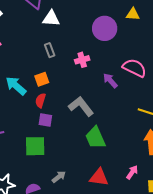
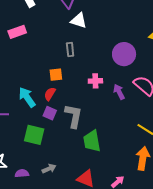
purple circle: (105, 28) -> (124, 54), moved
pink cross: (82, 60) -> (95, 81), moved
cyan arrow: (16, 86) -> (27, 97), moved
gray L-shape: (81, 106) -> (74, 116), moved, turned 35

